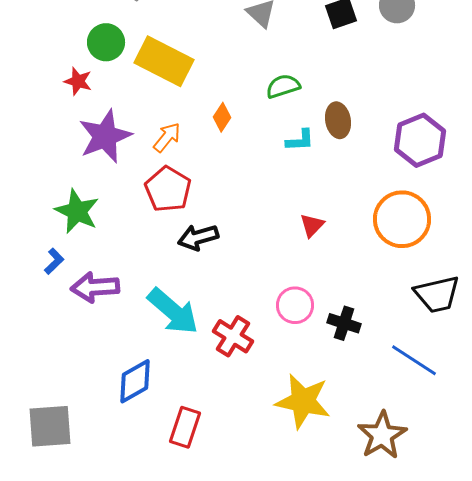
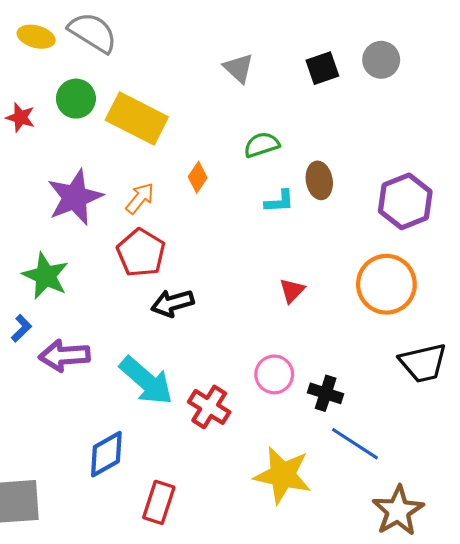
red star: (78, 81) -> (20, 117), moved
blue line: (414, 360) -> (355, 444), moved
brown star: (382, 435) -> (398, 511), moved

